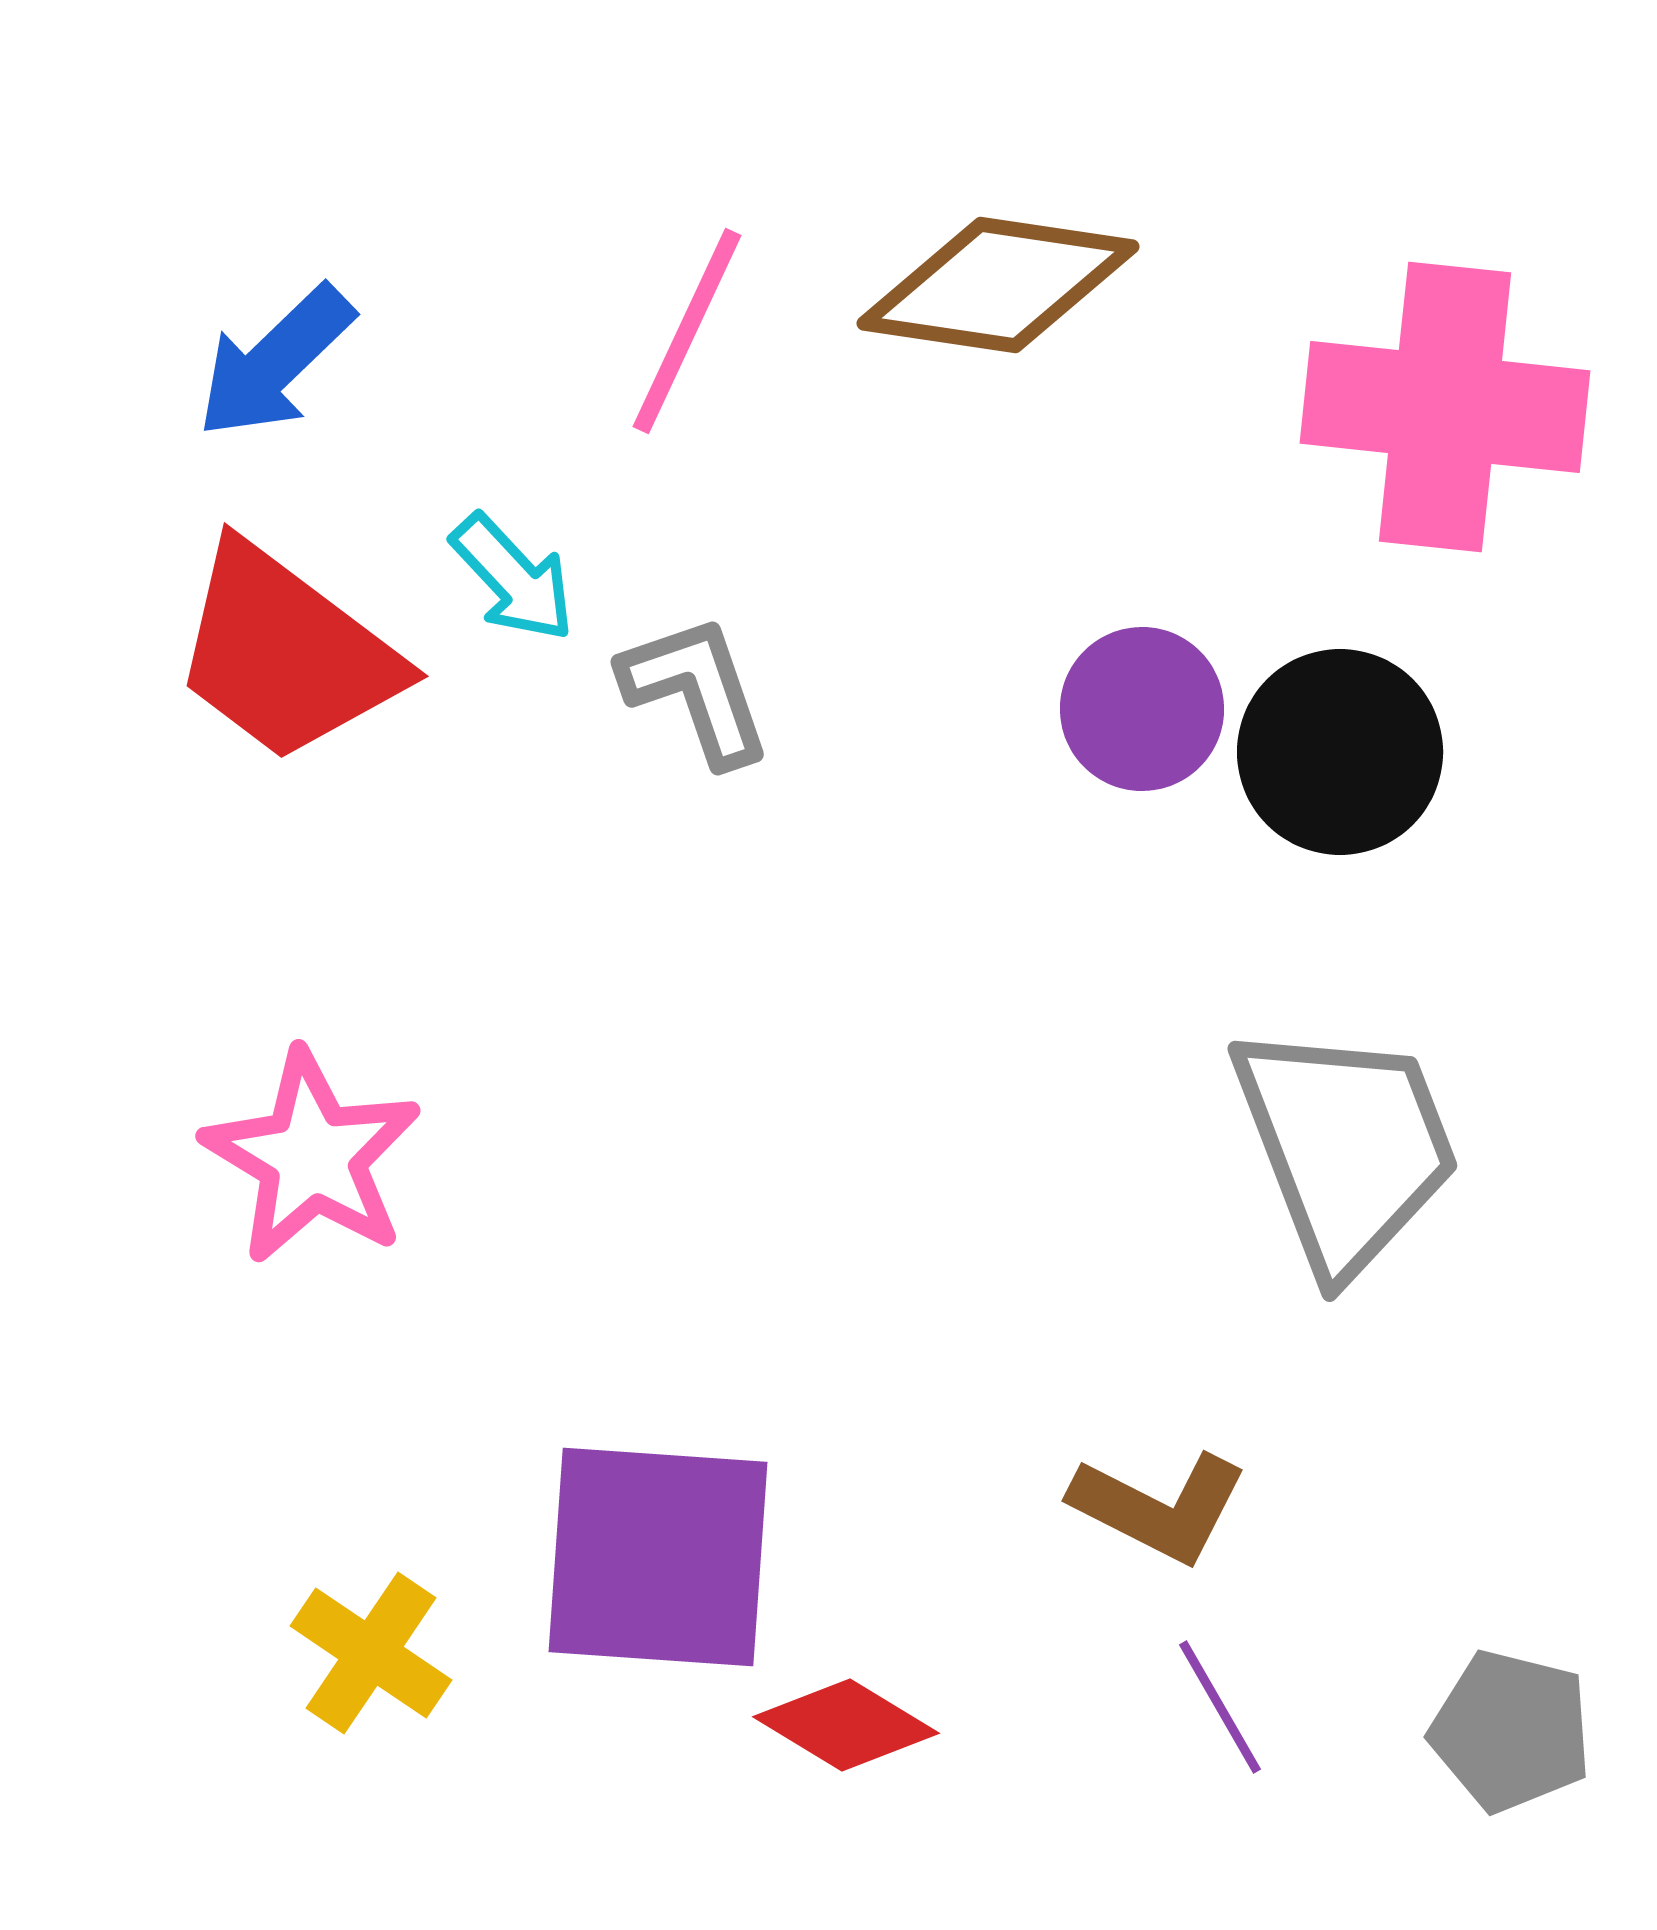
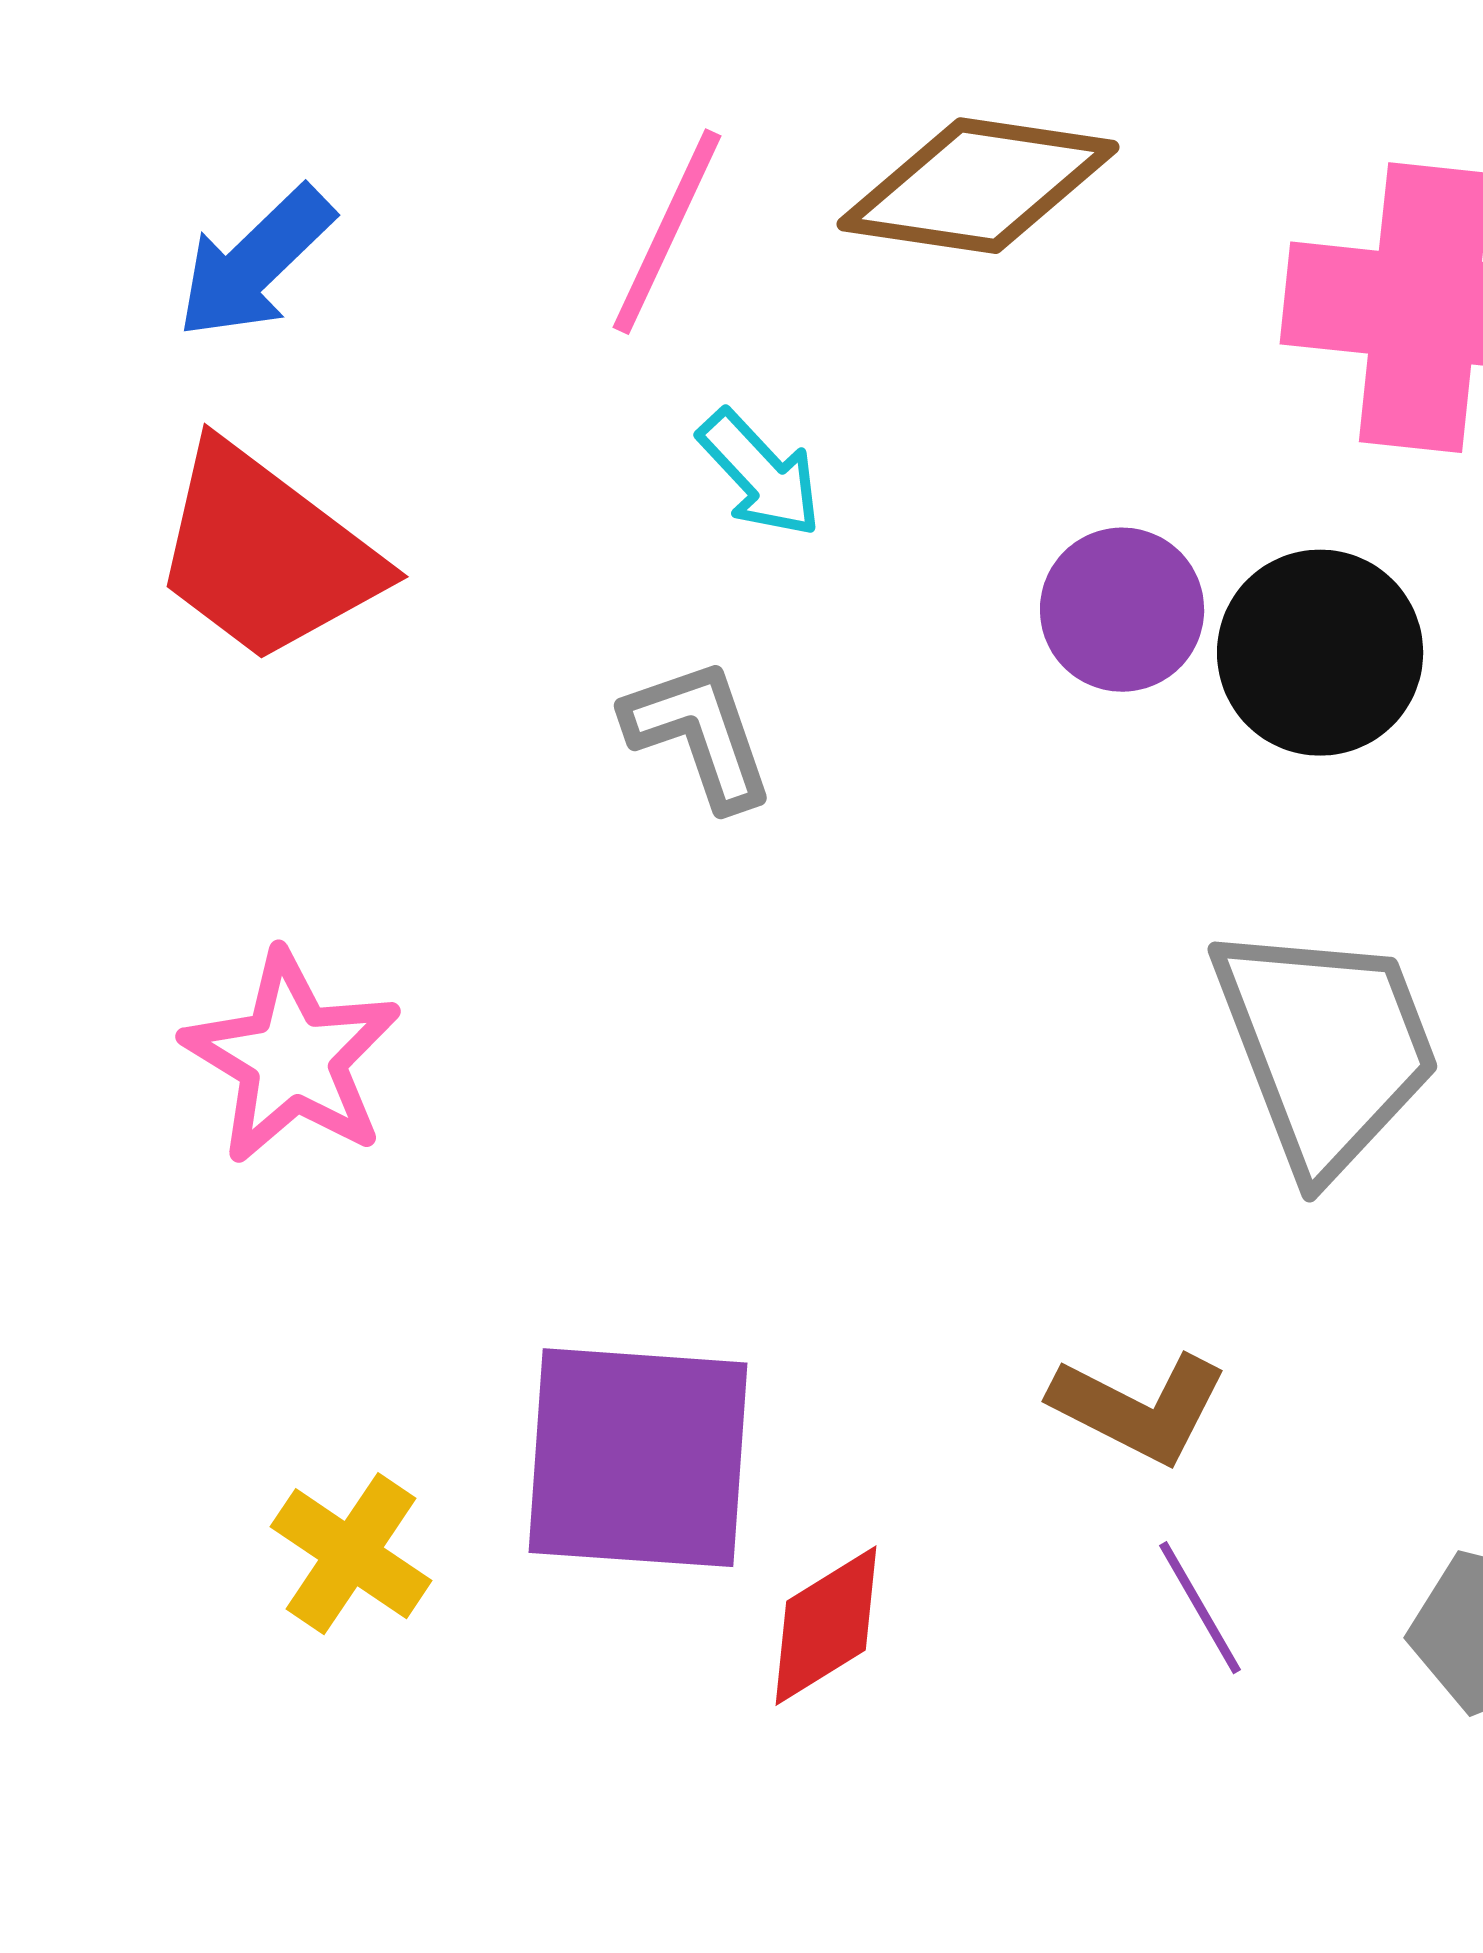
cyan arrow: (513, 578) -> (760, 474), moved
gray L-shape: (696, 690) -> (699, 734), moved
red diamond: (846, 1725) -> (826, 1626), turned -63

